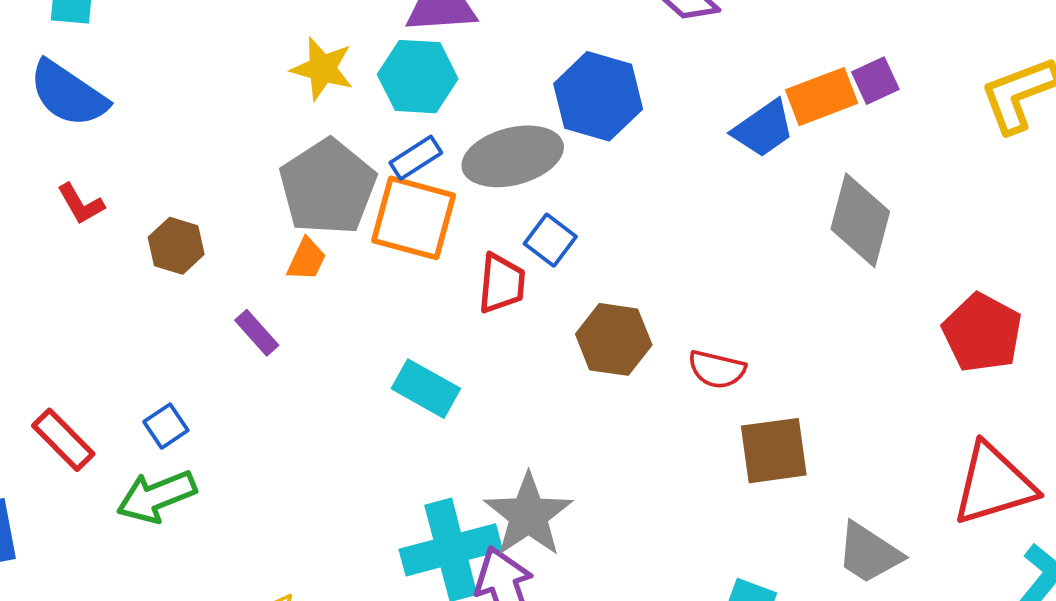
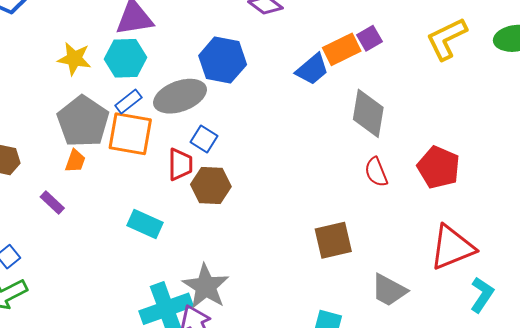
brown hexagon: (614, 339) -> (211, 186), moved
red semicircle: (717, 369) -> (376, 172), moved, turned 60

